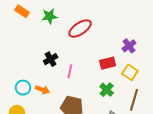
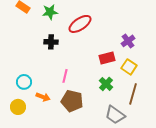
black cross: (51, 59) -> (51, 42), moved, turned 32
pink line: (70, 71) -> (65, 76), moved
orange arrow: (42, 90) -> (43, 97), moved

